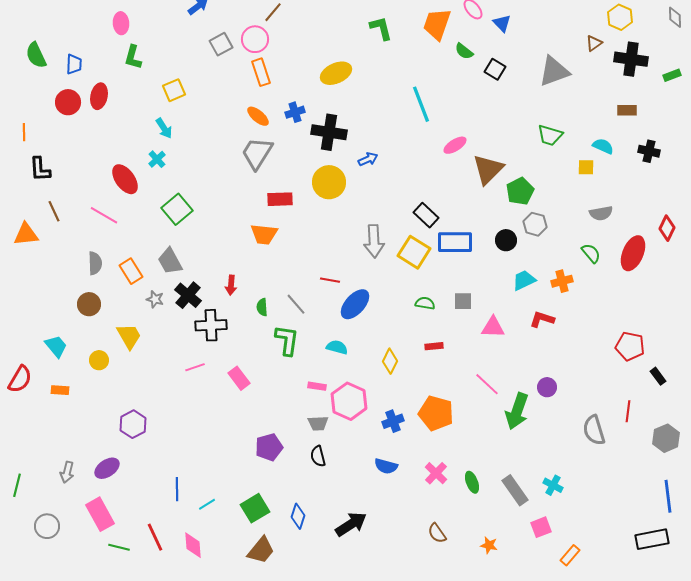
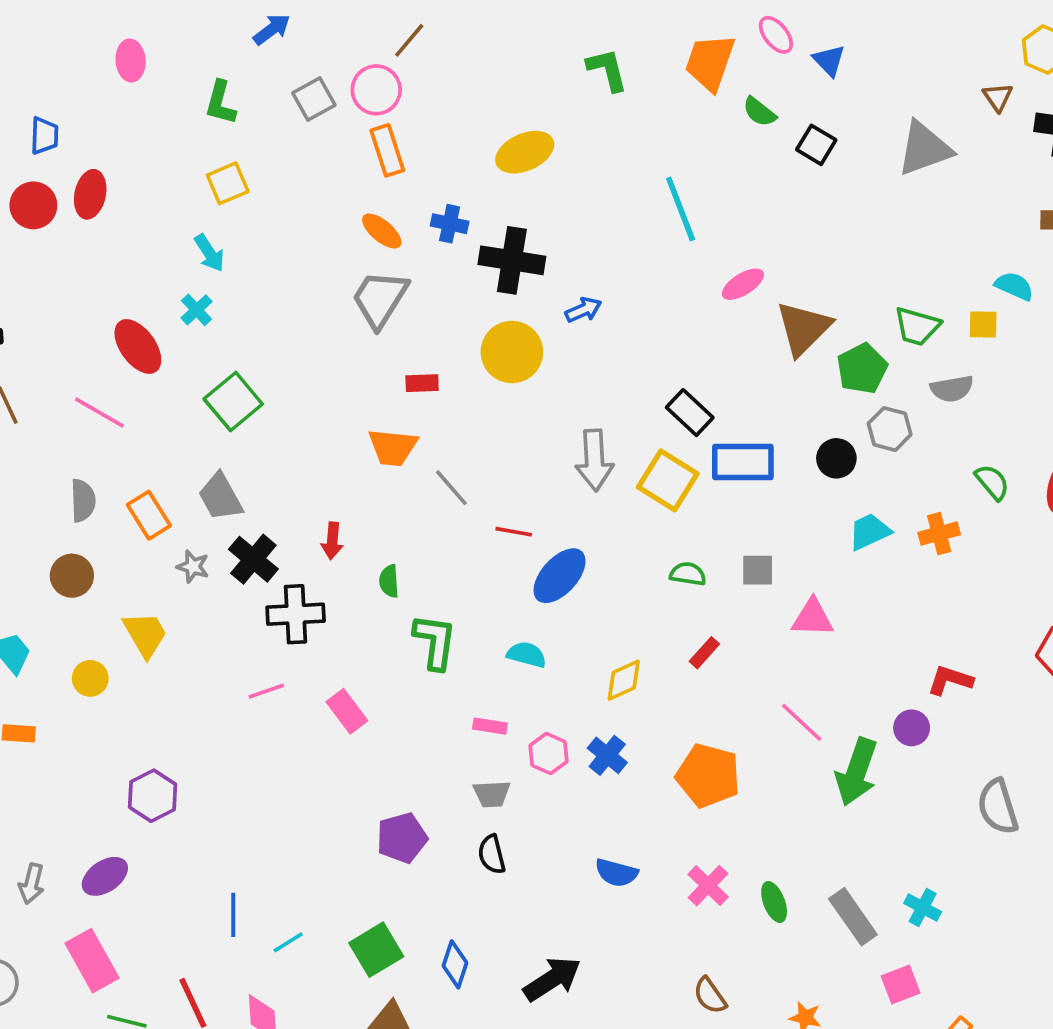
brown triangle: (594, 43) -> (998, 97), turned -30
green L-shape: (133, 57) -> (220, 103), moved
blue cross: (295, 112) -> (450, 224), turned 30
green trapezoid: (550, 135) -> (917, 326), moved
red rectangle: (280, 199) -> (422, 383), size x0.7
gray semicircle: (601, 213) -> (952, 389), moved
gray line: (296, 304) -> (451, 488), moved
red L-shape: (542, 319) -> (950, 680), moved
red rectangle: (434, 346) -> (704, 653), turned -42
yellow diamond: (390, 361) -> (624, 680), turned 40
pink hexagon: (349, 401) -> (549, 754), size x0.6
blue cross: (393, 421) -> (607, 755), moved, turned -30

